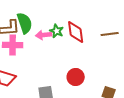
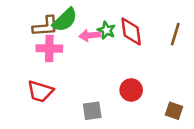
green semicircle: (25, 23) -> (65, 20), turned 65
brown line: (110, 34) -> (175, 34), turned -66

